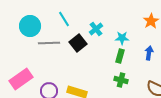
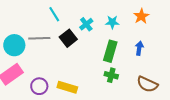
cyan circle: (30, 26) -> (14, 45), moved
cyan star: (122, 38) -> (112, 22), moved
green rectangle: (120, 56) -> (110, 51), size x1.5

